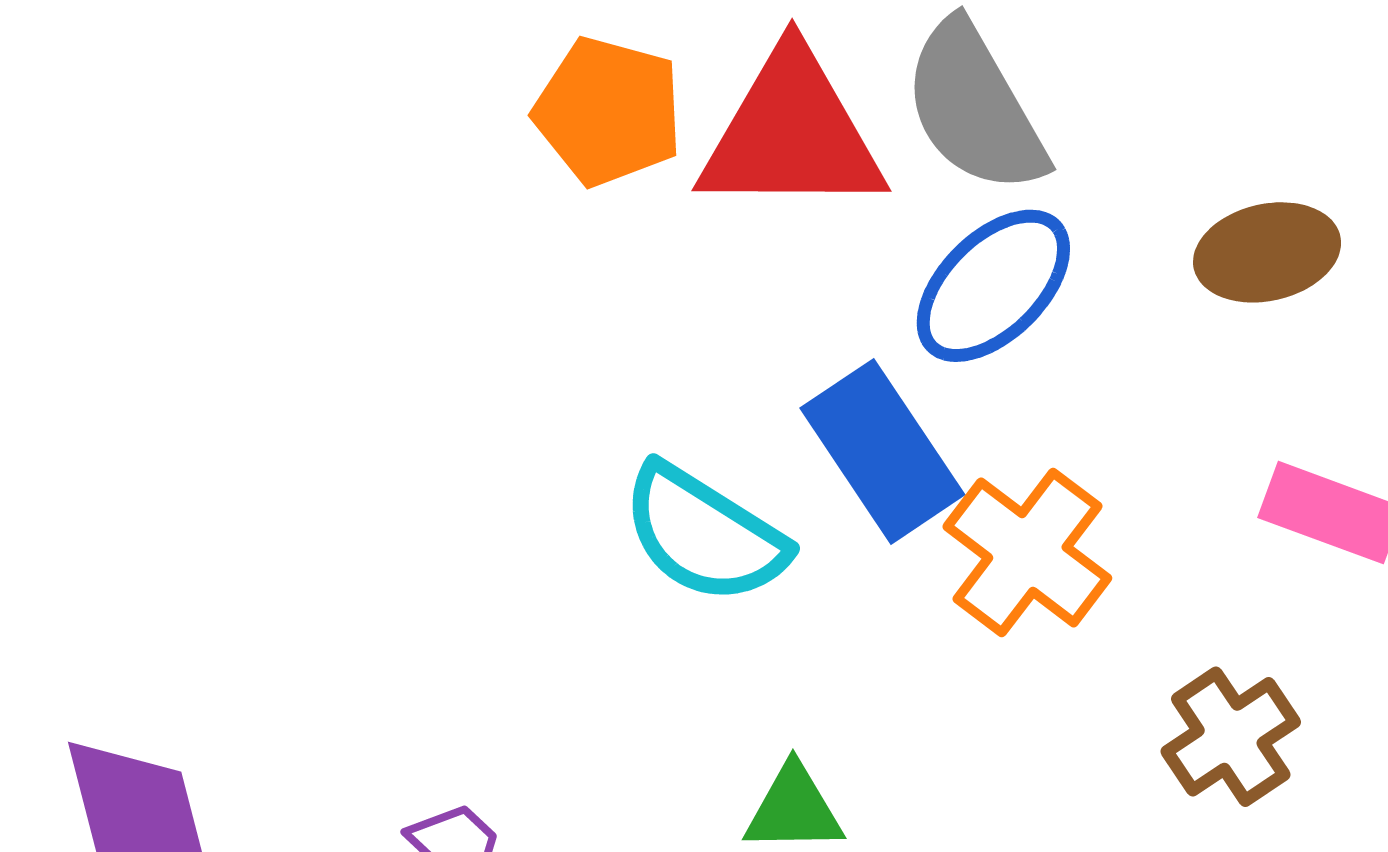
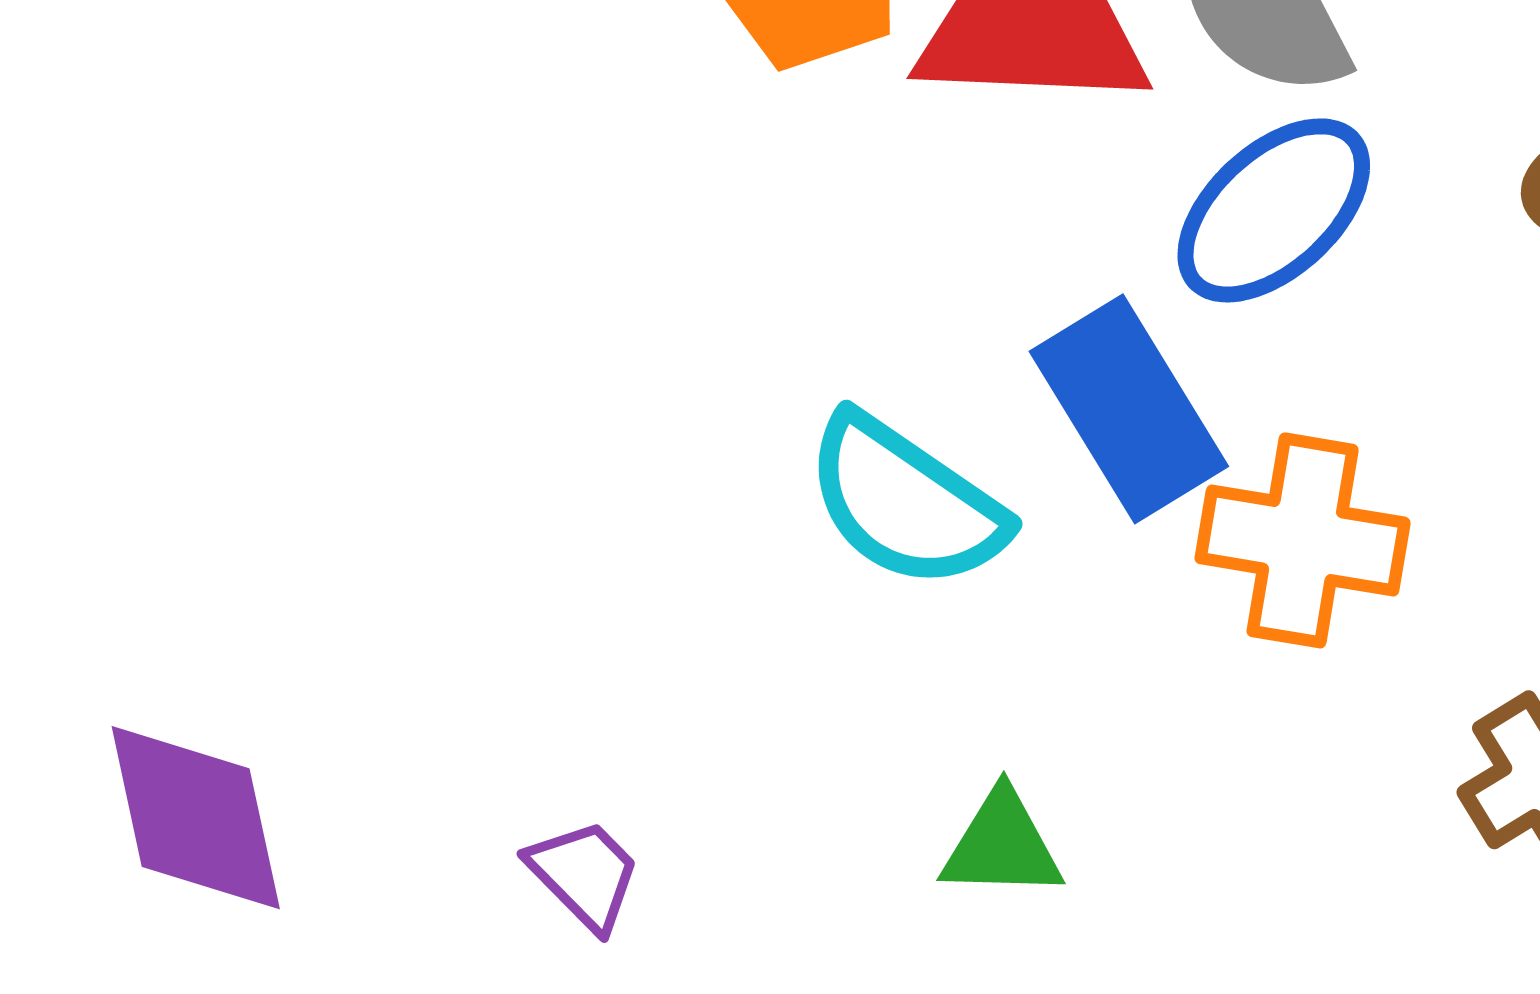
orange cross: (1027, 552) -> (1303, 540), turned -30

